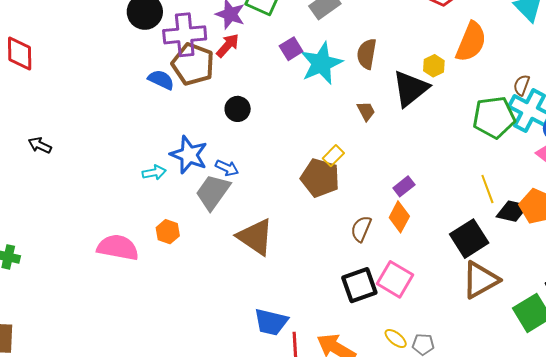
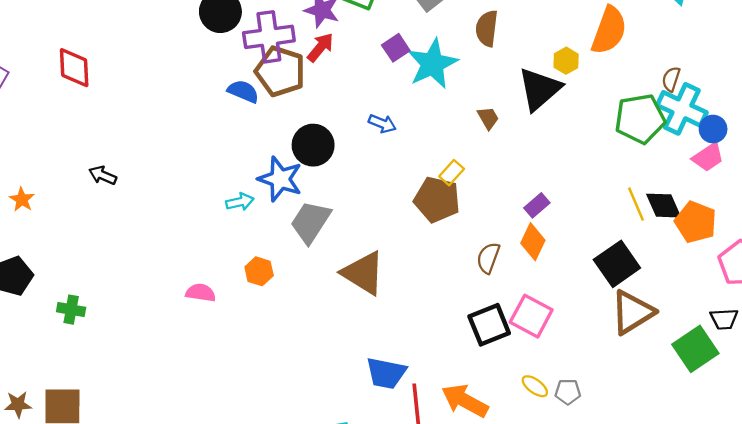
brown semicircle: (367, 54) -> (487, 28), moved
black circle: (238, 109) -> (313, 145), moved, size x1.4
blue arrow: (227, 168) -> (382, 124), moved
black diamond: (512, 211) -> (664, 206), moved, turned 56
pink semicircle: (118, 248) -> (201, 293), size x0.6

